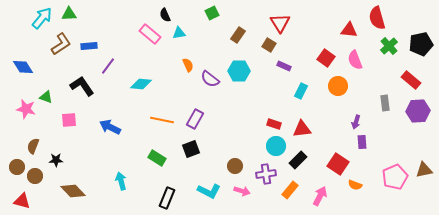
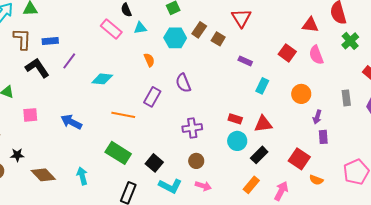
brown L-shape: (61, 44) -> (22, 39), turned -55
brown square: (269, 45) -> (218, 39), moved
cyan hexagon: (239, 71) -> (175, 38), moved
purple semicircle: (210, 79) -> (183, 83), moved, turned 30
black L-shape: (82, 86) -> (37, 68), moved
orange circle: (338, 86) -> (301, 94), moved
purple rectangle: (195, 119) -> (152, 97), moved
black square: (191, 149) -> (154, 163), moved, turned -30
green rectangle: (157, 158) -> (118, 153), size x1.4
purple cross: (266, 174) -> (192, 128), moved
brown diamond: (73, 191) -> (43, 175), moved

